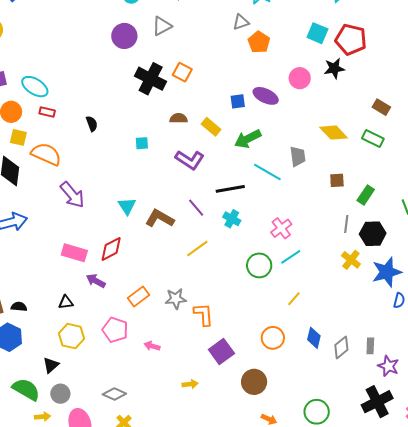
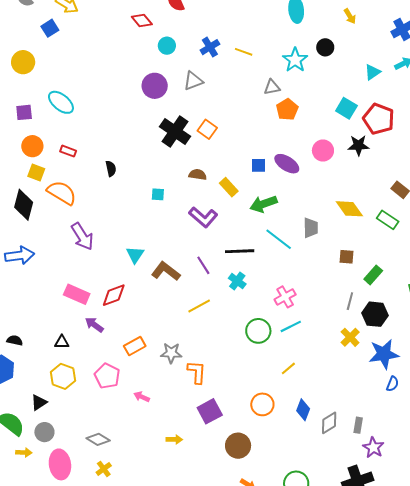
cyan ellipse: (35, 87) -> (61, 102), moved

